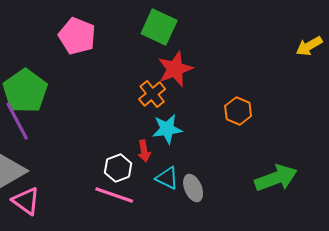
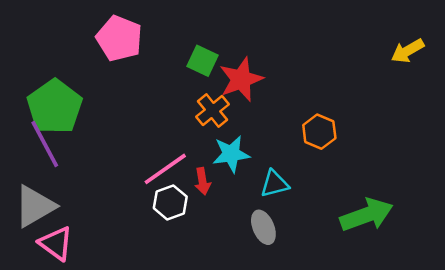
green square: (159, 27) -> (203, 61), moved, size x0.7
cyan triangle: (167, 178) -> (275, 184), moved, turned -40
pink line: (114, 195) -> (165, 169), moved, turned -54

